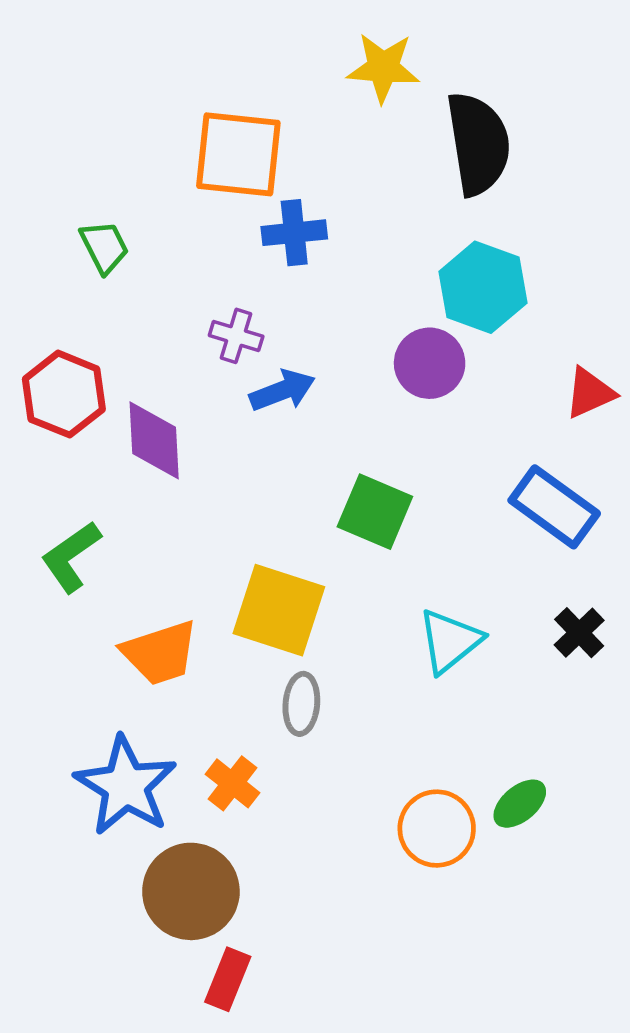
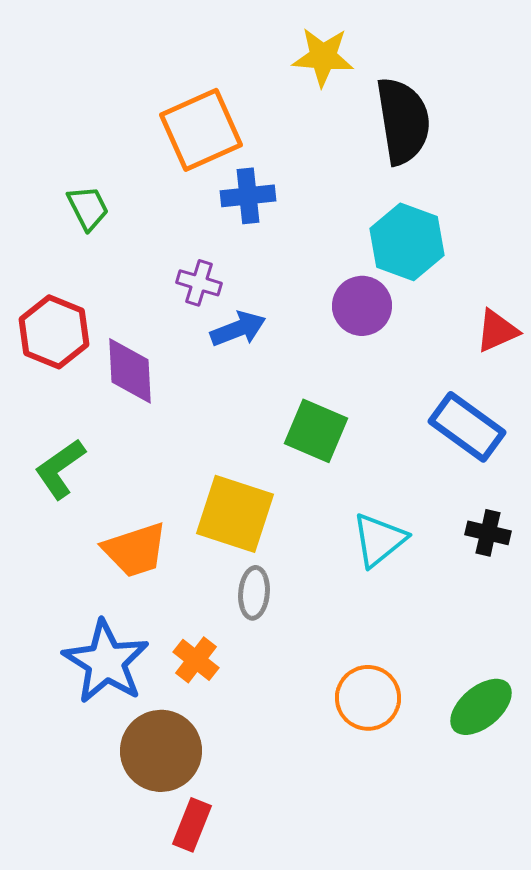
orange square: (238, 154) -> (201, 130), turned -30
black cross: (579, 633) -> (488, 533), turned -33
green ellipse: (520, 804) -> (481, 707), moved, size x1.4

